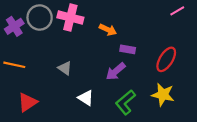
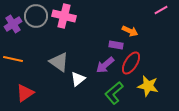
orange arrow: (108, 30) -> (130, 31), moved
red ellipse: (166, 59) -> (131, 63), moved
gray triangle: (65, 68) -> (59, 62), size x1.5
white triangle: (86, 98) -> (78, 79), moved, turned 49

